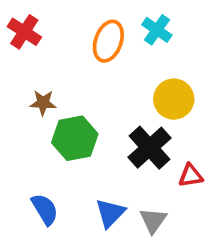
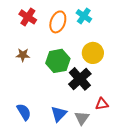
red cross: (24, 32) -> (28, 17), moved
green hexagon: (75, 138) -> (58, 61), moved
red triangle: (191, 176) -> (102, 104), moved

